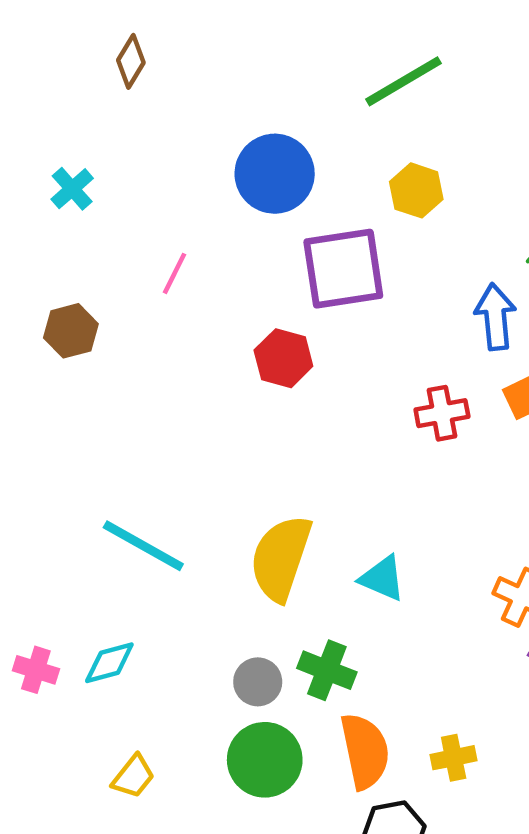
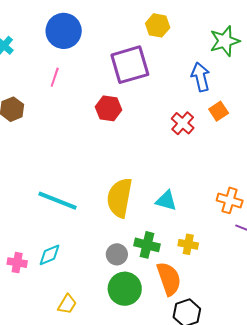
blue circle: (275, 174) -> (64, 31), moved
red cross: (442, 413) -> (183, 123), turned -30
yellow cross: (454, 758) -> (188, 244), moved, turned 30

